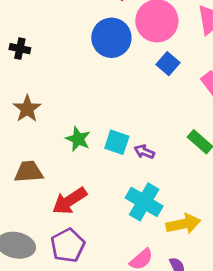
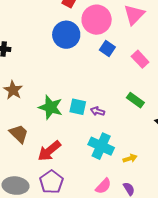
green star: (78, 139) -> (51, 107), size x1.4
brown trapezoid: (29, 172) -> (19, 134), turned 55
yellow arrow: (183, 224) -> (130, 158), size x0.6

